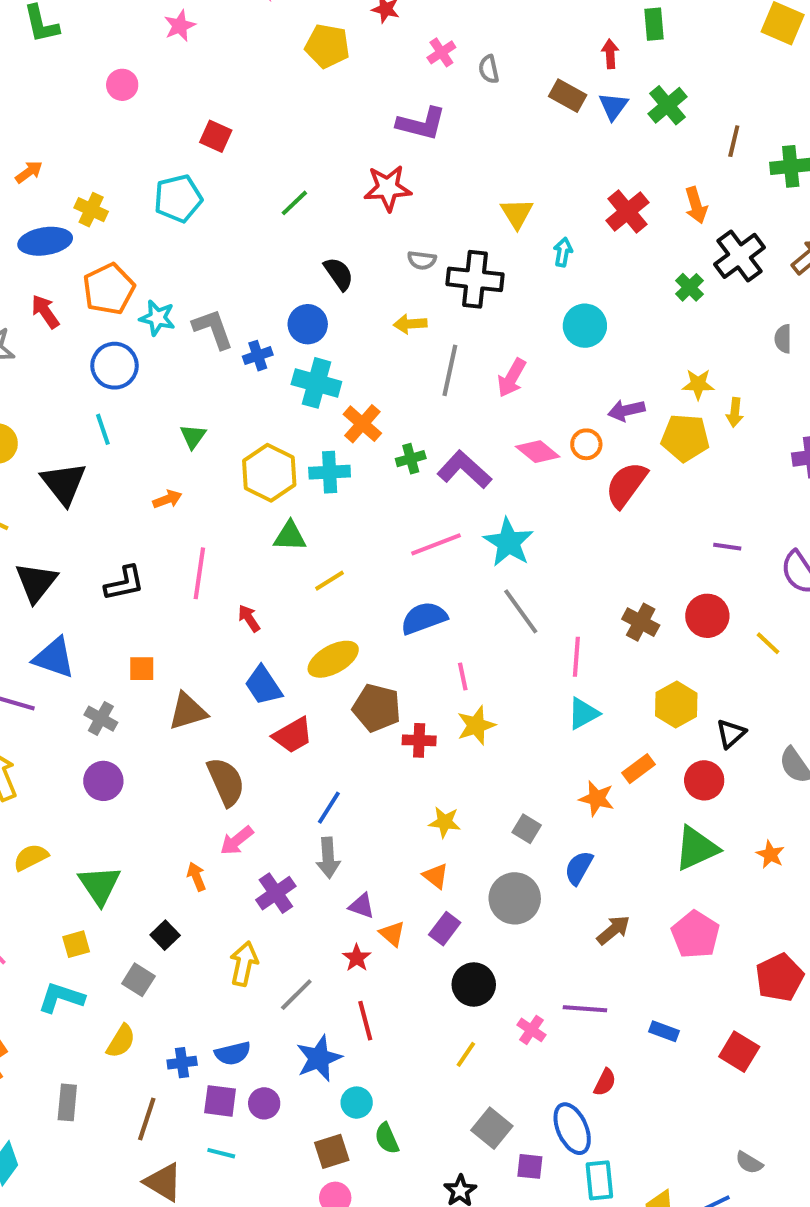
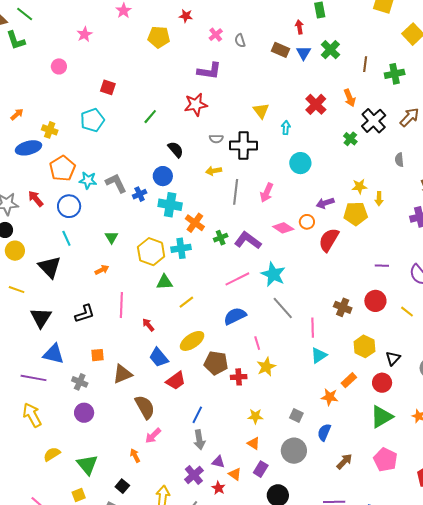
red arrow: (45, 312) -> (36, 199), moved
purple cross: (276, 893) -> (194, 475), moved

